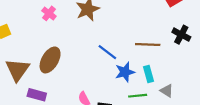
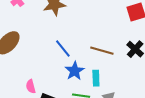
blue star: (125, 72) -> (75, 71), turned -30

